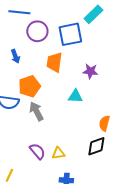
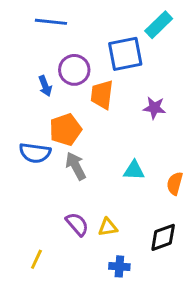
purple circle: (37, 31) -> (74, 70), moved
cyan triangle: (75, 96) -> (134, 170), moved
black diamond: (96, 146) -> (163, 237), moved

